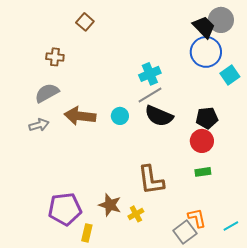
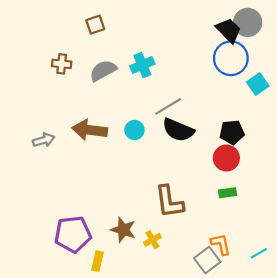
brown square: (85, 22) -> (95, 25), turned 30
cyan cross: (150, 74) -> (142, 65), moved
gray semicircle: (47, 93) -> (103, 71), moved

